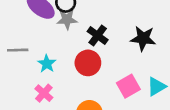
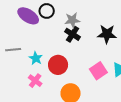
gray star: (67, 19) -> (72, 20), moved
red circle: (88, 63) -> (58, 65), moved

